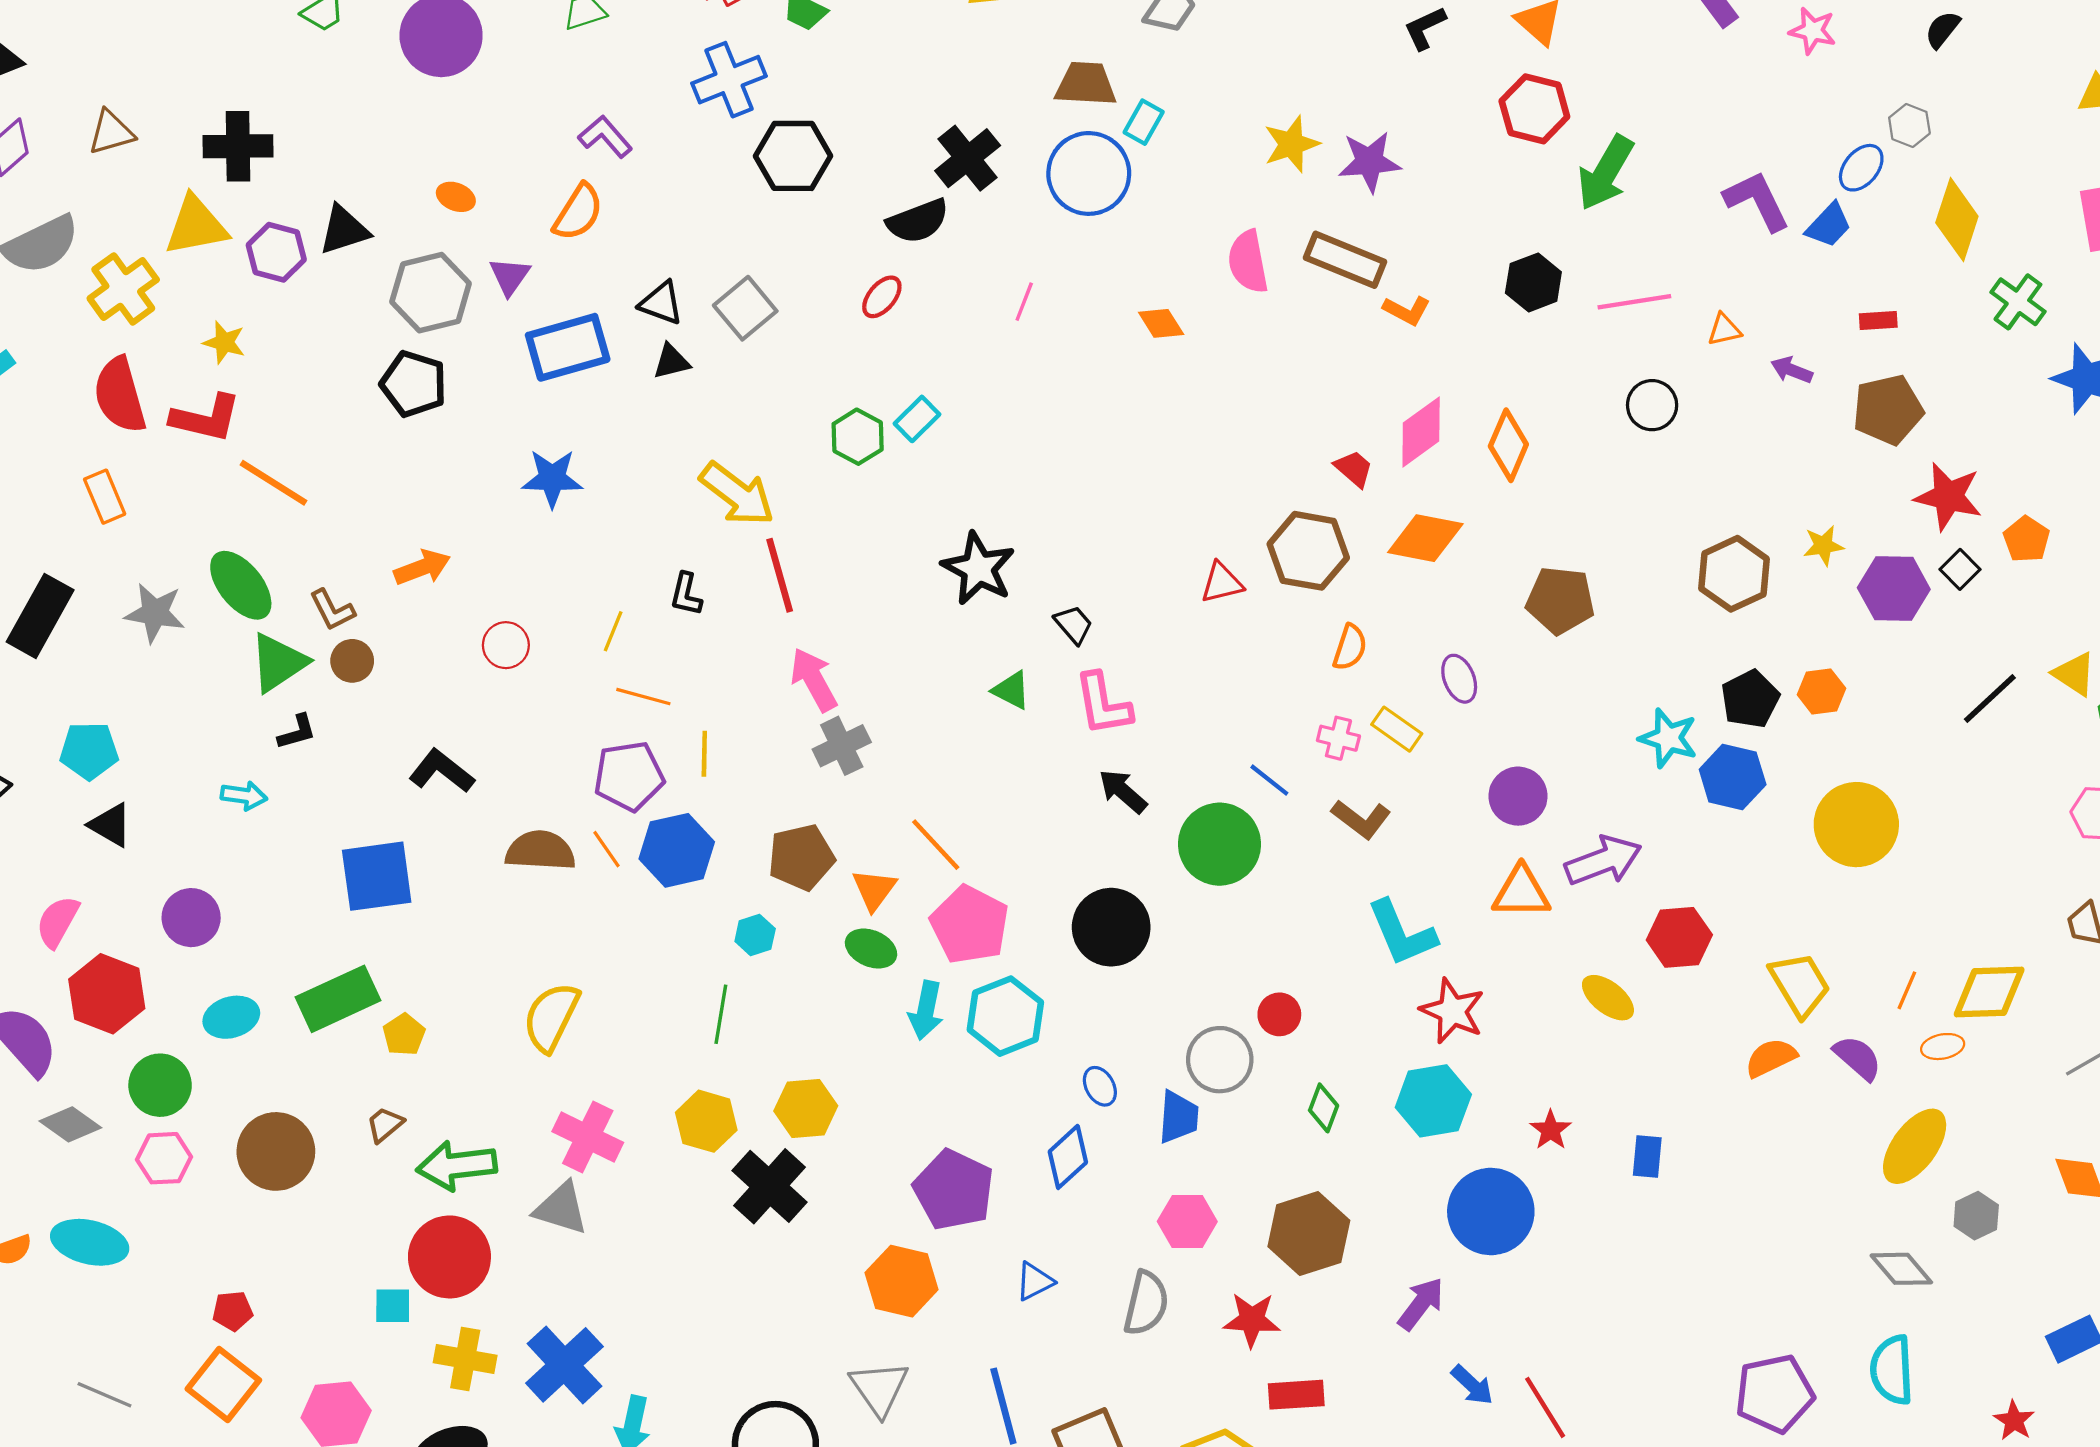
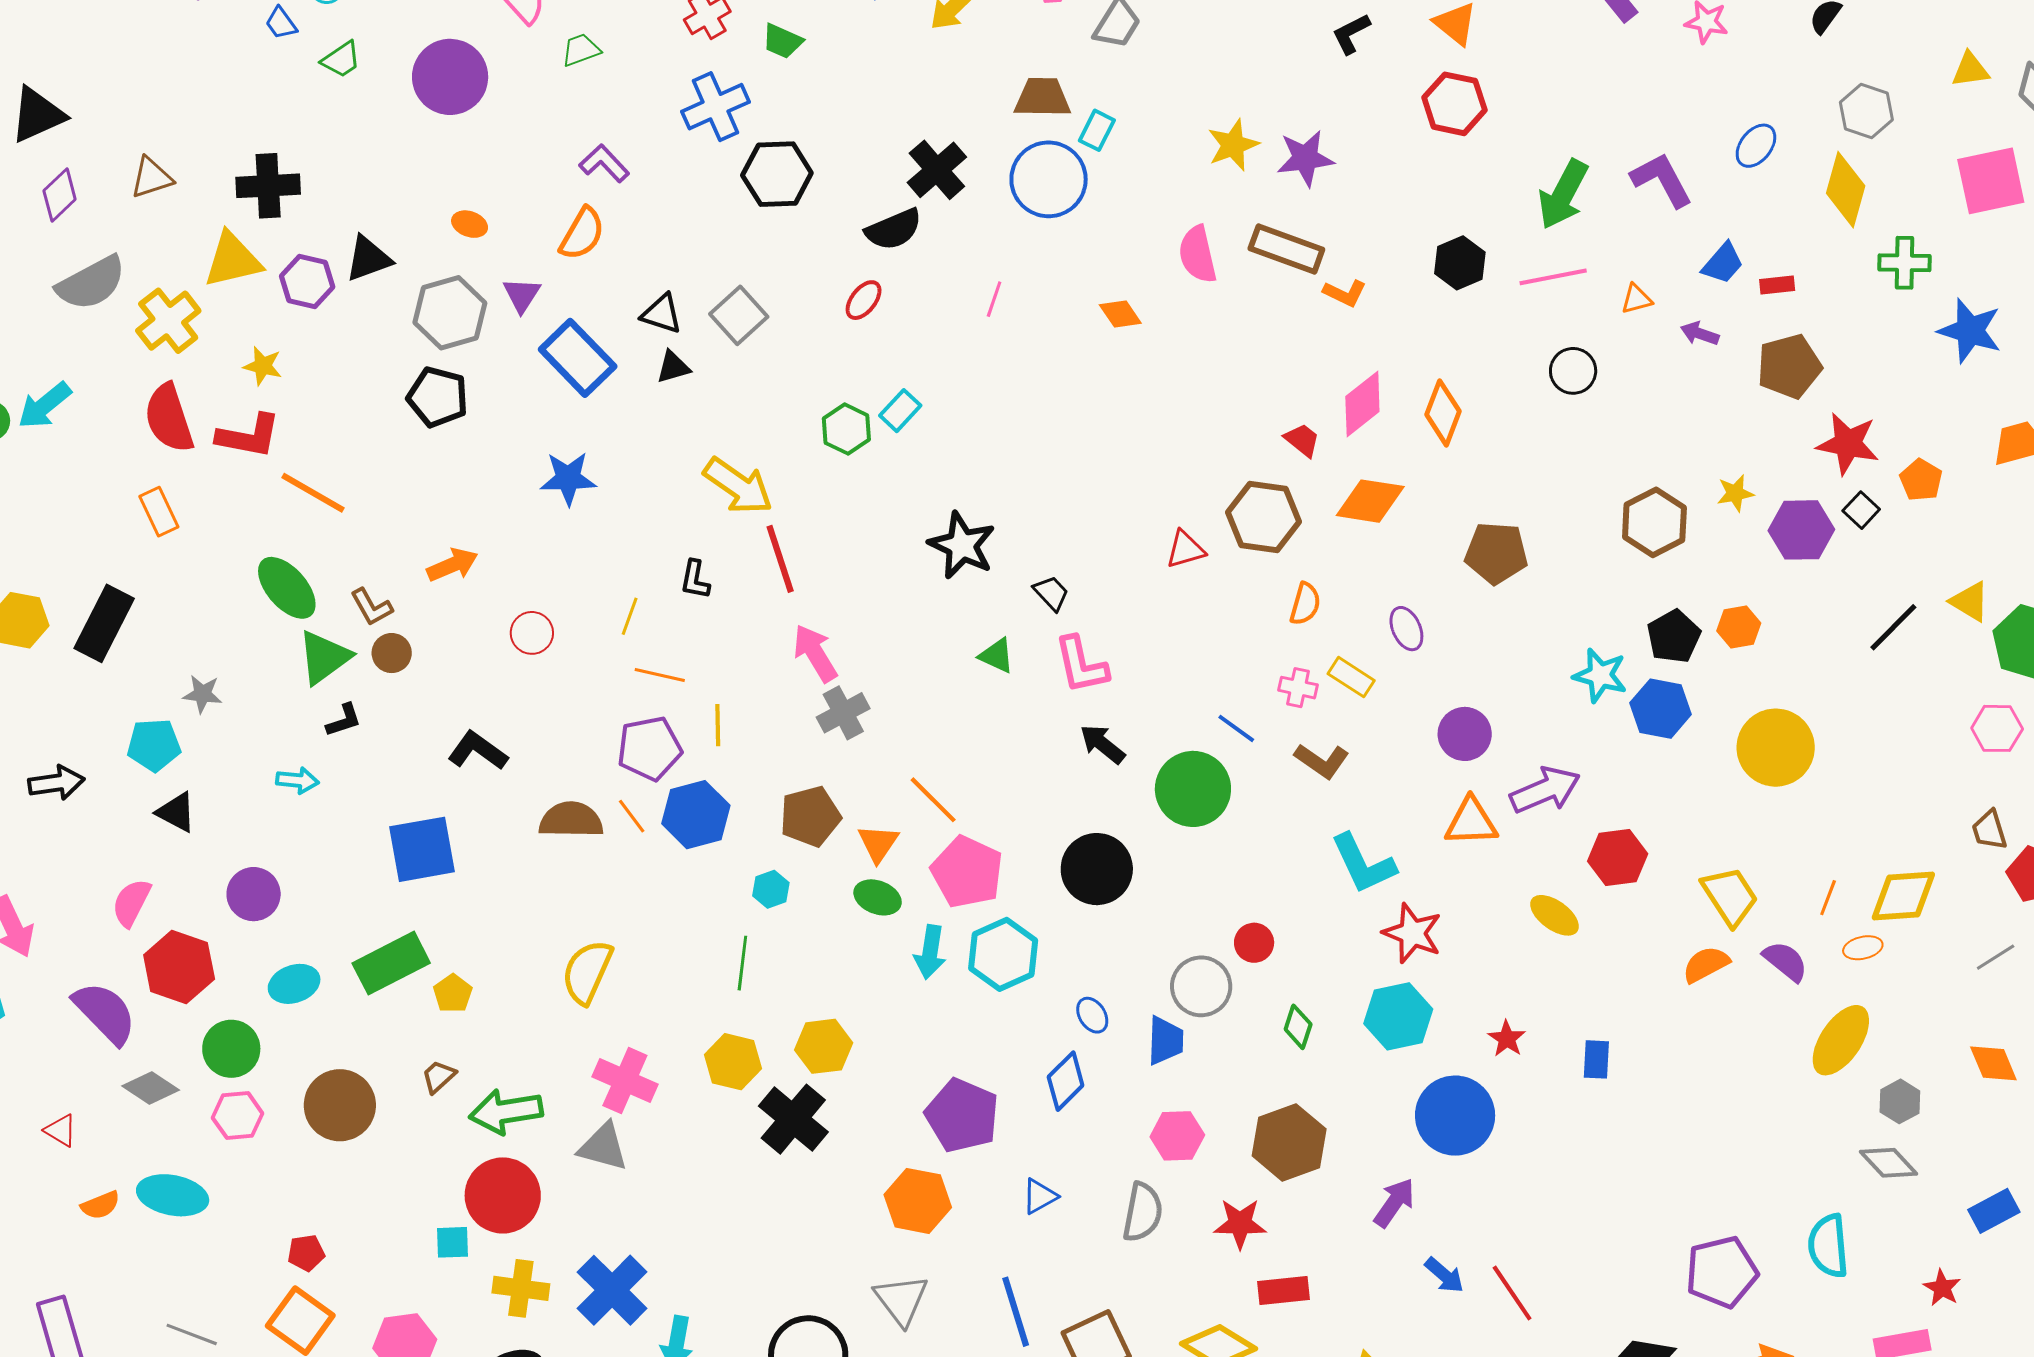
gray hexagon: (1909, 125) -> (1866, 111), moved, size x1.4
green arrow: (1606, 173) -> (1563, 194), moved
blue trapezoid: (1829, 225) -> (1723, 263), moved
green cross: (2018, 302) -> (1905, 263), turned -33
blue rectangle: (568, 347) -> (578, 358), turned 64
gray star: (155, 613) -> (202, 694), moved, size x0.7
gray diamond: (1901, 1269) -> (1889, 1163), moved

